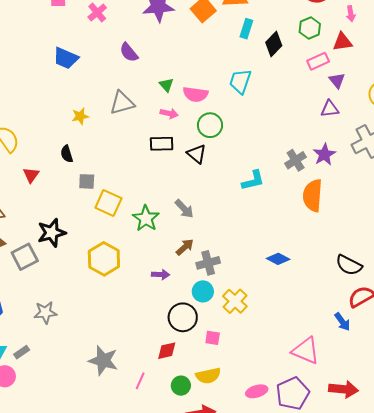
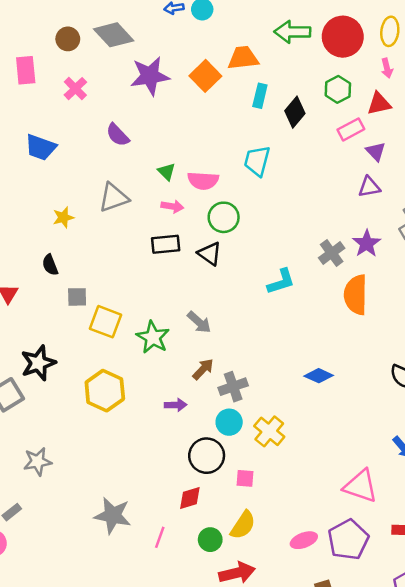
yellow semicircle: (208, 376) -> (243, 525), turned -40

